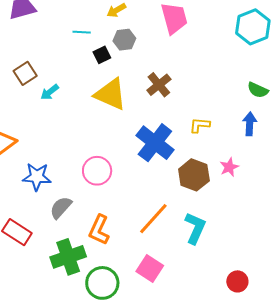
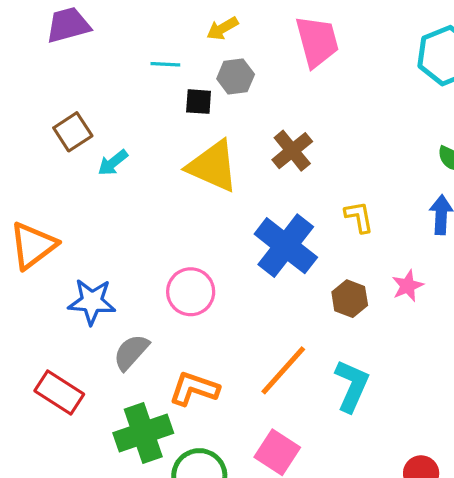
black square: (102, 55) -> (199, 102), turned 30
yellow L-shape: (200, 125) -> (359, 217), turned 75
brown hexagon: (194, 175) -> (350, 299), size x0.7
orange L-shape: (99, 230) -> (194, 389), turned 84

